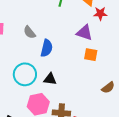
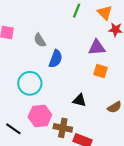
purple triangle: (85, 33) -> (97, 47), turned -30
black triangle: (50, 79) -> (80, 100), moved

